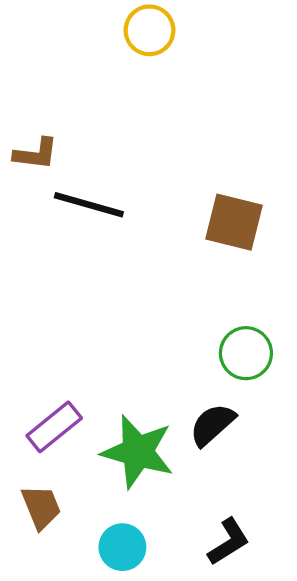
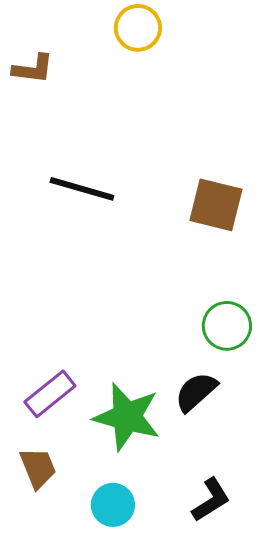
brown L-shape: (36, 154) -> (33, 69), moved

